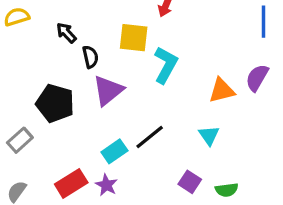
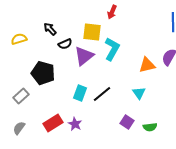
yellow semicircle: (17, 17) -> (19, 39), moved
black semicircle: (90, 57) -> (65, 44), turned 80
purple triangle: (108, 90) -> (84, 56), moved
cyan rectangle: (114, 151) -> (80, 93), moved, turned -35

